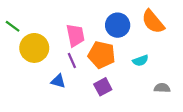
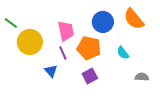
cyan semicircle: (140, 61) -> (123, 53), turned 72
blue triangle: (58, 81) -> (51, 71), turned 32

